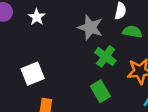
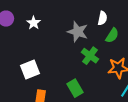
green semicircle: (132, 32) -> (112, 35), turned 112
green rectangle: (100, 91) -> (75, 88), moved

